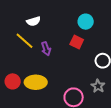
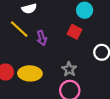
gray star: (98, 86) -> (69, 69), moved

